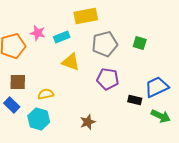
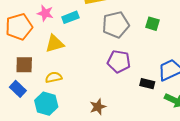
yellow triangle: (71, 62) -> (55, 44), moved, turned -36

